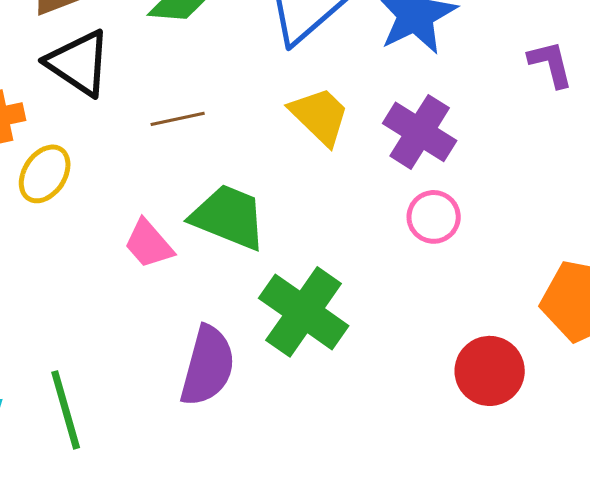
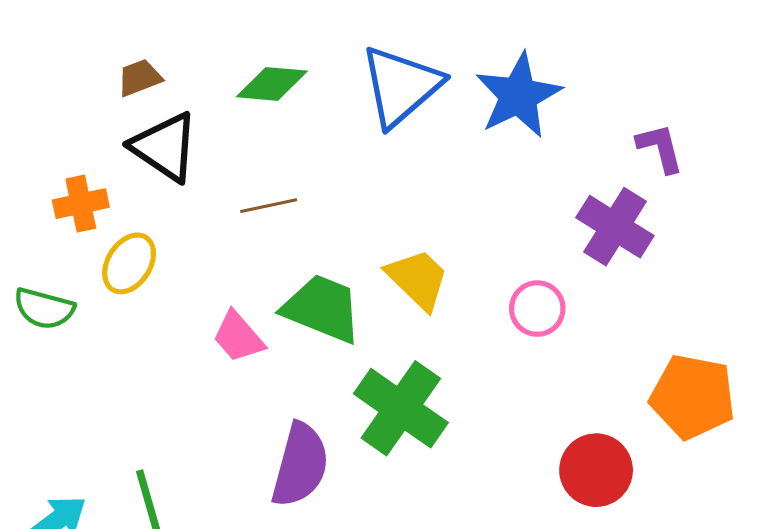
yellow trapezoid: (320, 116) -> (418, 279), moved
purple cross: (420, 132) -> (615, 227), moved

